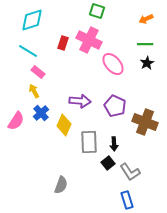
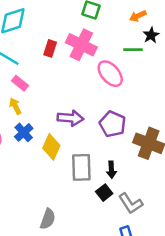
orange arrow: (146, 19) -> (138, 16), moved
green line: (145, 44) -> (133, 50), moved
black star: (147, 63) -> (151, 35), moved

